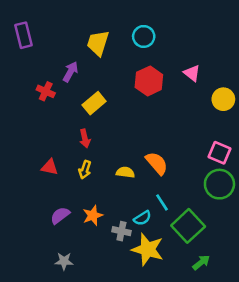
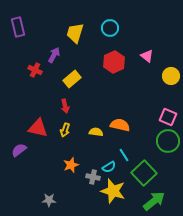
orange semicircle: (157, 163) -> (120, 125), turned -36
red triangle: (50, 167) -> (38, 128), size x1.5
purple semicircle: (60, 215) -> (19, 150), moved
green arrow: (201, 262) -> (154, 201), size x1.6

